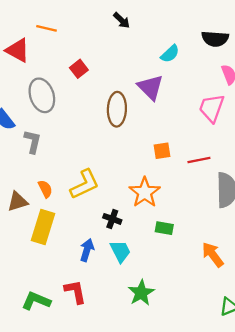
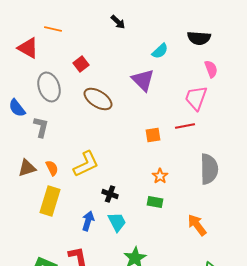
brown ellipse: (117, 109) -> (98, 99), moved, turned -60
red line: (199, 160) -> (185, 126), moved
orange star: (145, 192) -> (160, 176), moved, size x0.6
brown triangle: (18, 202) -> (27, 168), moved

